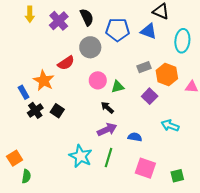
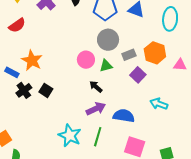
gray circle: (90, 47) -> (108, 40), moved
red semicircle: (66, 63) -> (17, 25), moved
gray rectangle: (144, 67) -> (129, 55), moved
blue rectangle: (24, 92) -> (12, 72), turned -32
blue semicircle: (135, 137) -> (124, 116), size x1.5

